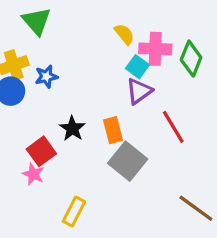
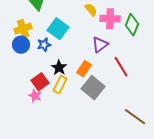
cyan square: (137, 67) -> (58, 29), moved, size x1.5
blue star: (46, 76) -> (44, 45), moved
orange rectangle: (113, 130) -> (84, 69), turned 49
yellow rectangle: (74, 212) -> (60, 85), moved

